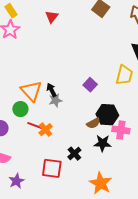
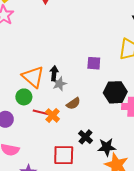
purple square: (90, 85) -> (94, 63), turned -32
black arrow: (51, 90) -> (54, 73), turned 40
brown semicircle: (93, 123) -> (73, 103), moved
black star: (103, 143) -> (107, 147), moved

